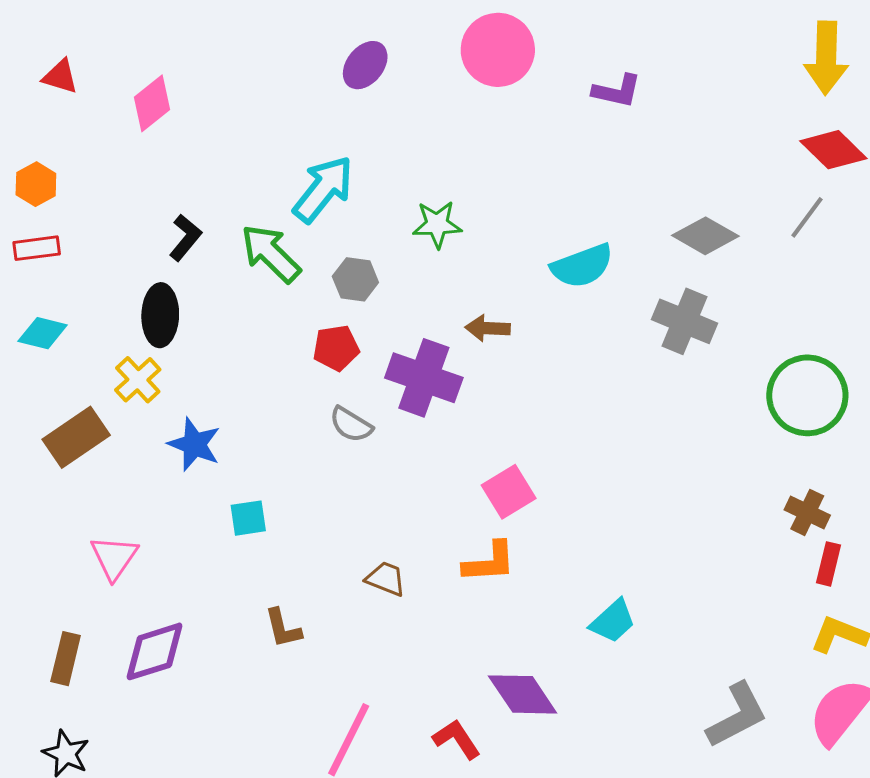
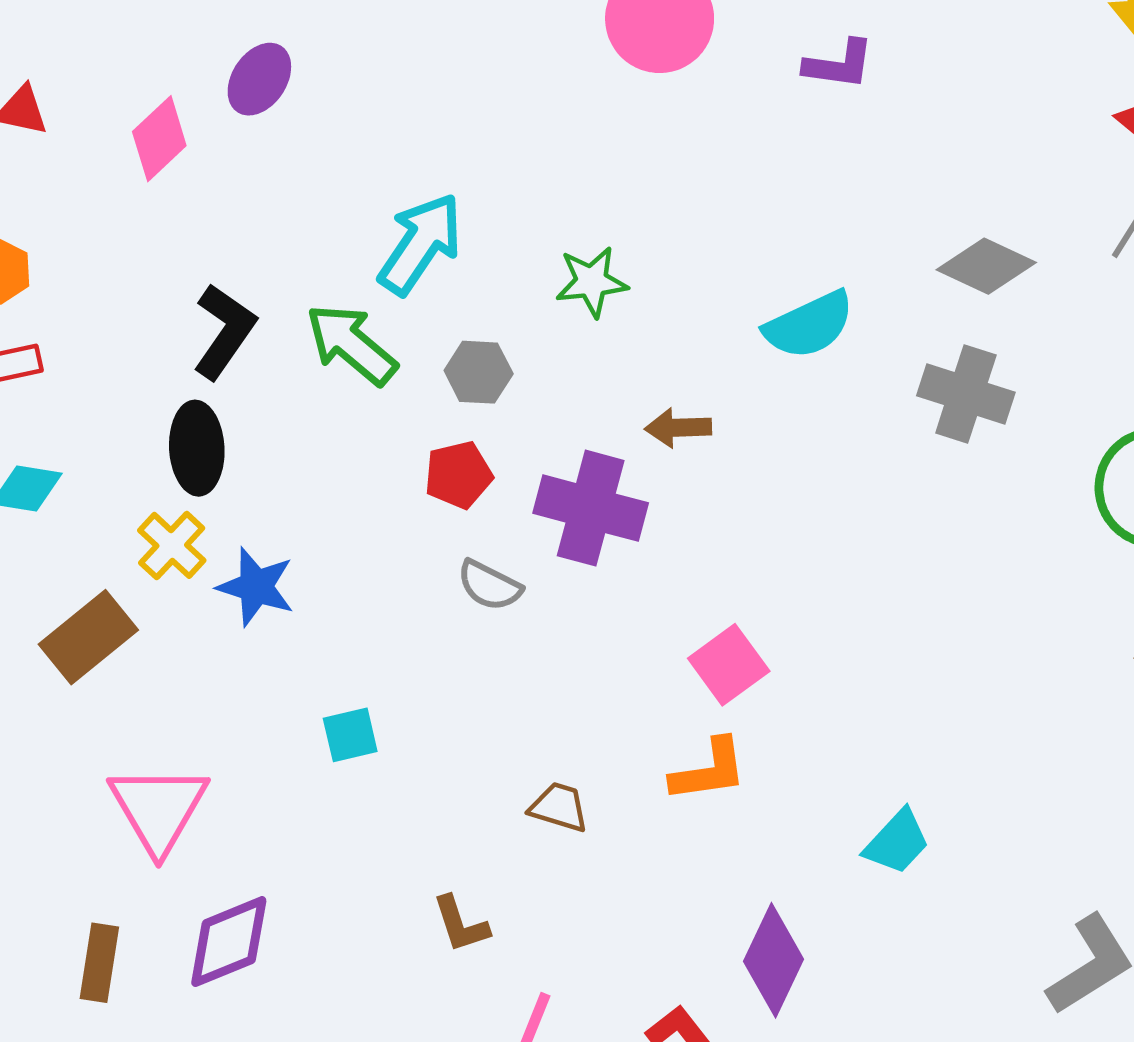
purple ellipse: (365, 65) -> (259, 79), moved
black L-shape: (185, 238) -> (224, 331), size x1.4
blue star: (194, 444) -> (256, 587), moved
pink triangle: (114, 557) -> (158, 809), size x1.4
brown L-shape: (283, 628) -> (461, 924), moved
purple diamond: (523, 694) -> (774, 960), turned 64

